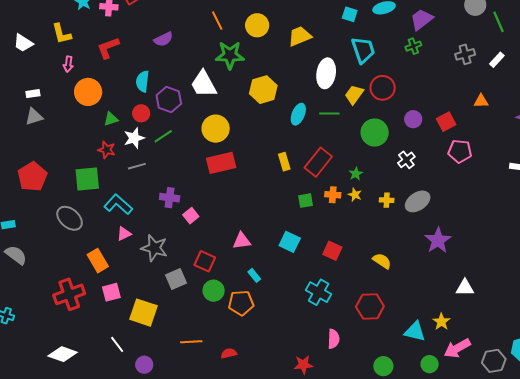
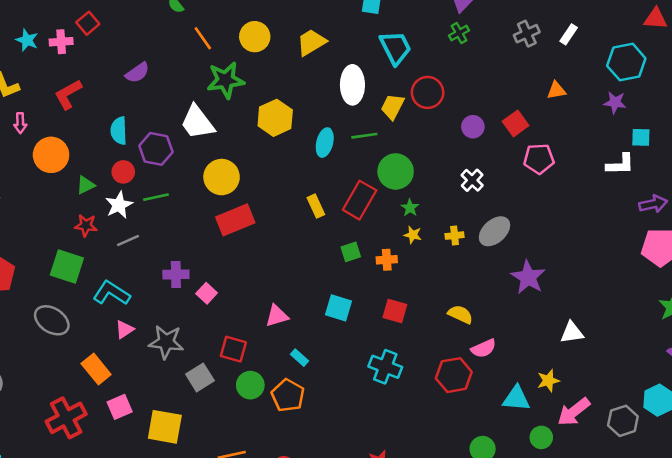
green circle: (375, 133) -> (396, 171), moved
green line: (163, 136) -> (156, 197), turned 30
green square: (87, 179) -> (67, 267), turned 32
orange cross: (333, 195) -> (387, 260), moved
orange pentagon: (241, 303) -> (288, 395), turned -30
yellow star: (441, 322) -> (548, 381), turned 30
pink semicircle: (334, 339) -> (484, 348), moved, turned 72

